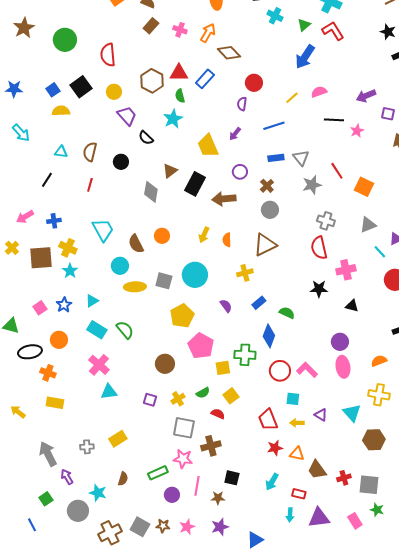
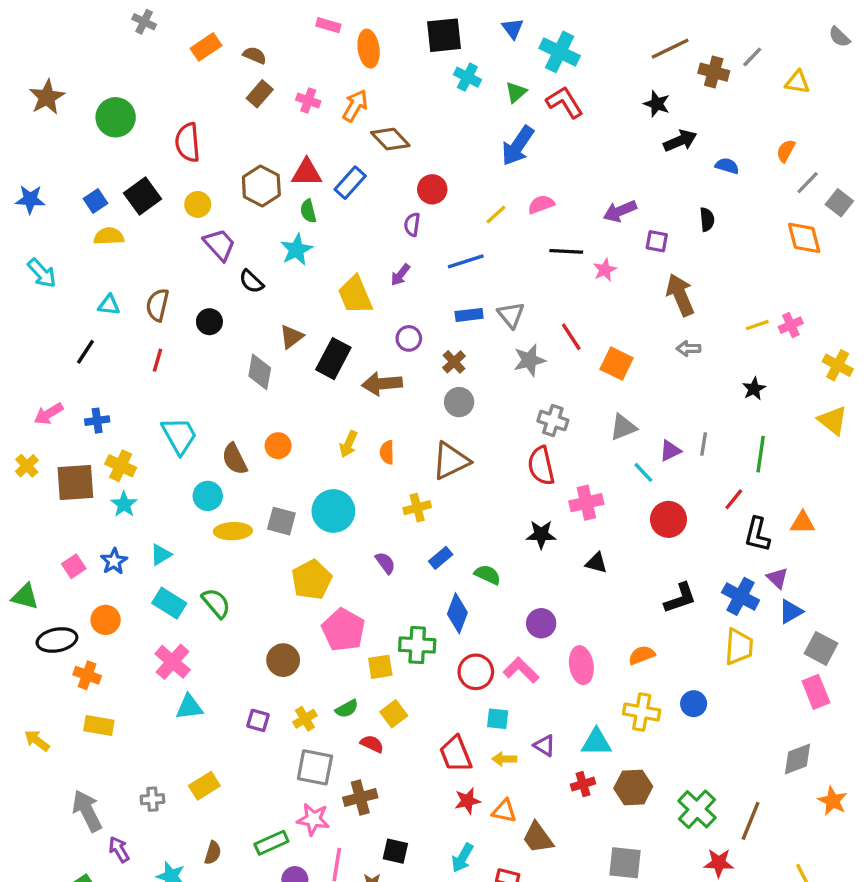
purple circle: (340, 342) -> (541, 623), moved
cyan triangle: (352, 413) -> (596, 742), turned -48
red cross: (344, 478) -> (583, 784), moved

